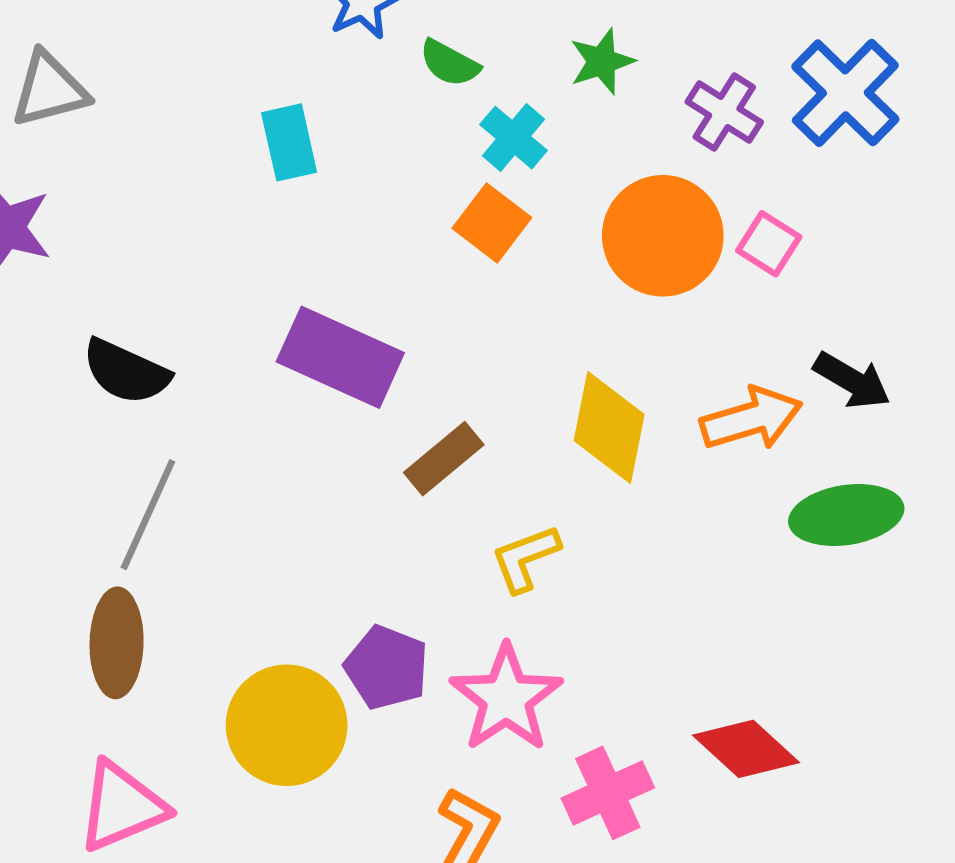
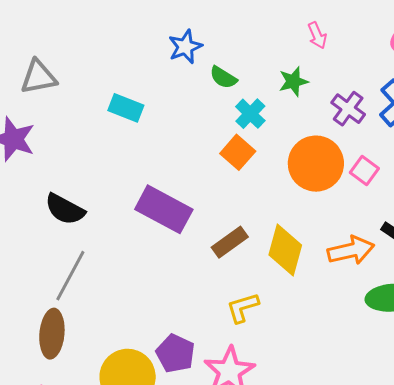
cyan rectangle: (289, 142) -> (126, 108), moved, turned -60
brown rectangle: (444, 459) -> (230, 242), moved

